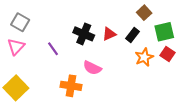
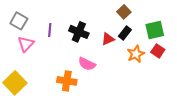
brown square: (144, 13) -> (124, 12), moved
red triangle: (109, 34) -> (108, 39), moved
pink triangle: (16, 47) -> (26, 44), moved
purple line: (53, 49) -> (50, 30), moved, turned 40

